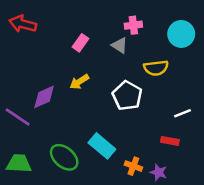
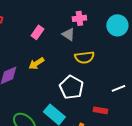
yellow semicircle: (156, 68) -> (84, 57), moved
white pentagon: (127, 96) -> (71, 87), moved
red rectangle: (170, 141) -> (100, 110), moved

